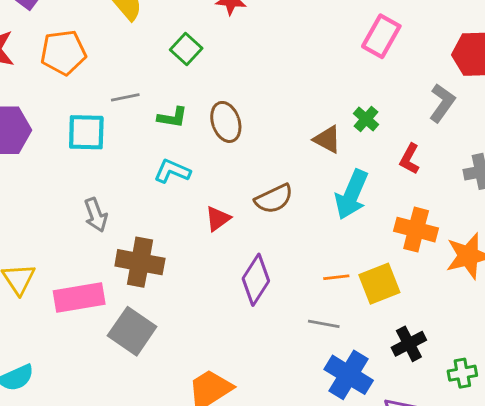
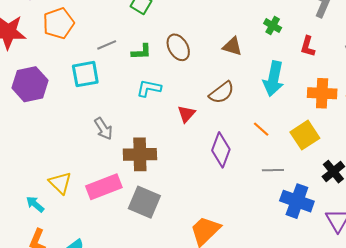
brown triangle: (327, 139) -> (232, 46), moved
orange line: (336, 277) -> (261, 129), moved, turned 60

